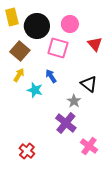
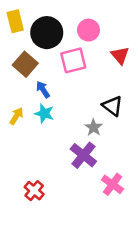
pink square: (58, 48) -> (73, 60), turned -30
yellow arrow: (19, 75) -> (16, 116), moved
blue arrow: (51, 76) -> (43, 89), moved

